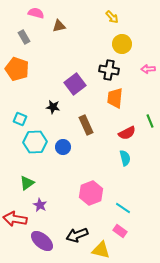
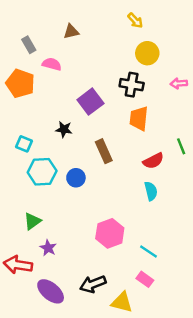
pink semicircle: (36, 13) -> (52, 64), moved

